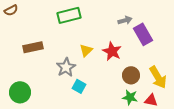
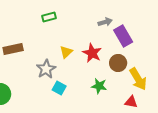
green rectangle: (69, 15) -> (49, 17), size x0.6
brown circle: (131, 75) -> (118, 63), moved
green star: (130, 97) -> (99, 86), moved

